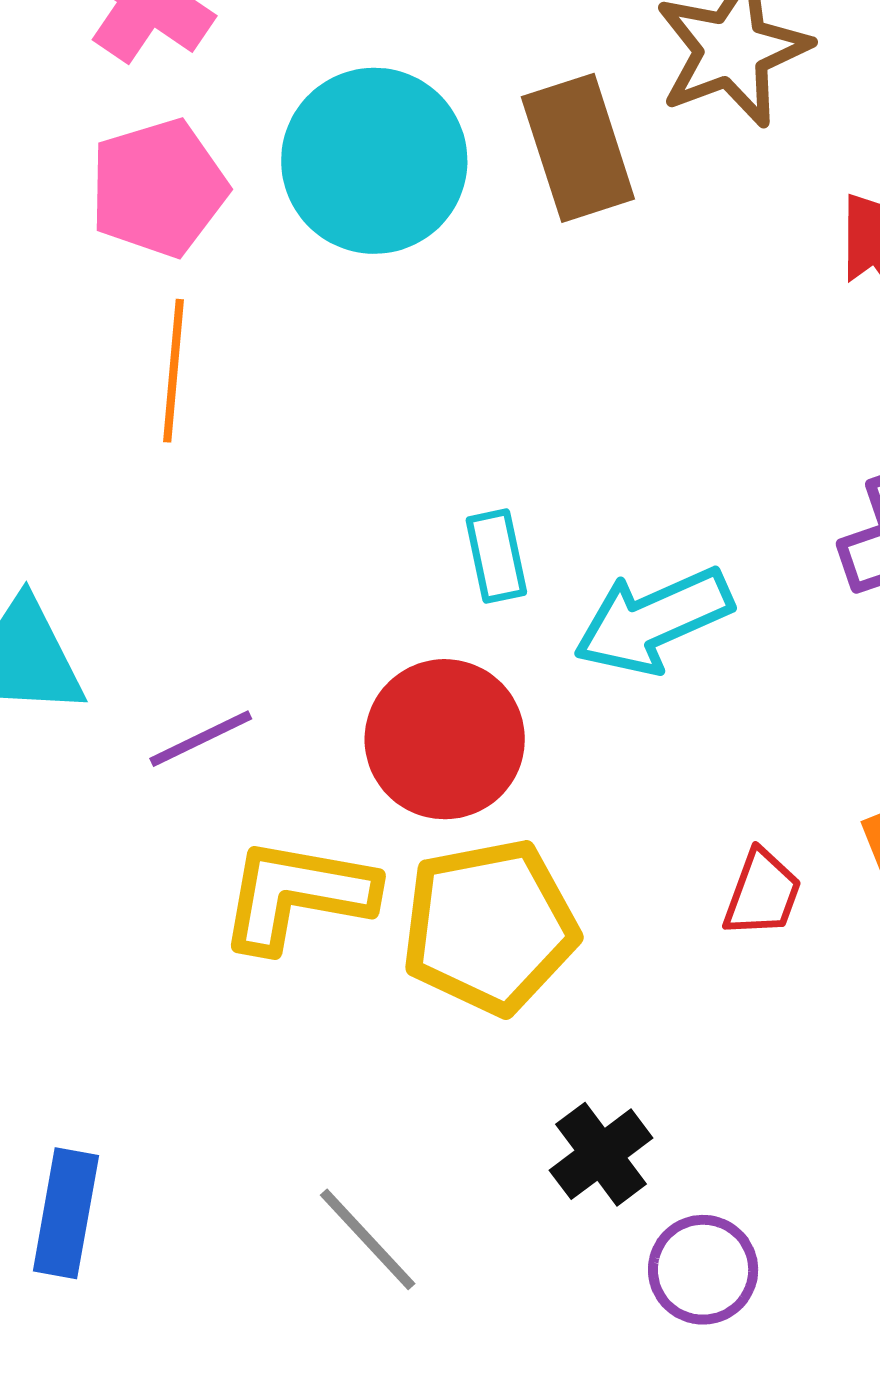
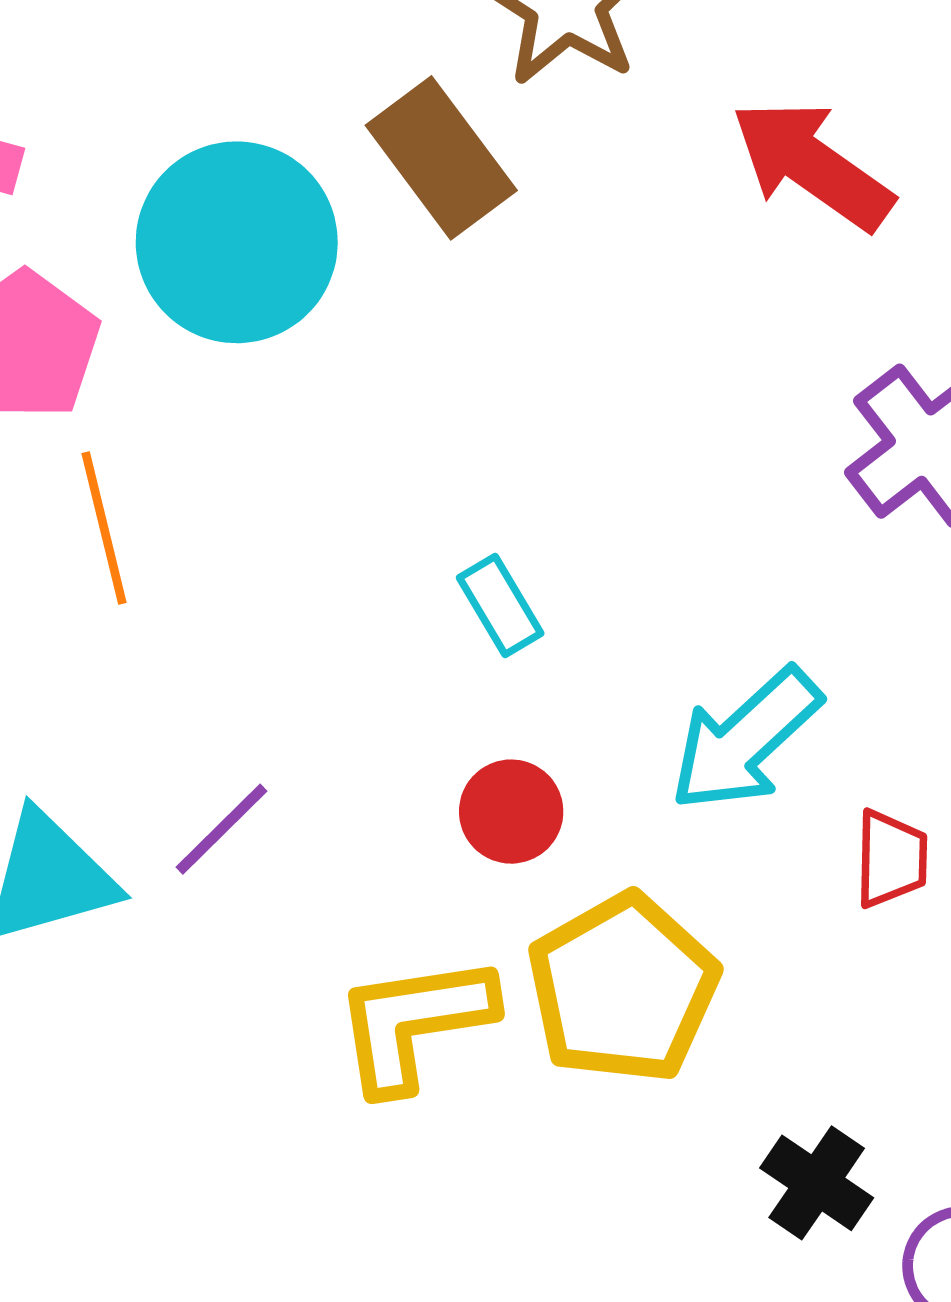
cyan arrow: (653, 621) -> (745, 740), moved
purple line: (201, 739) -> (222, 829), moved
red circle: (445, 739) -> (511, 812), size x0.6

